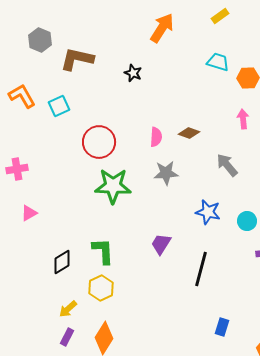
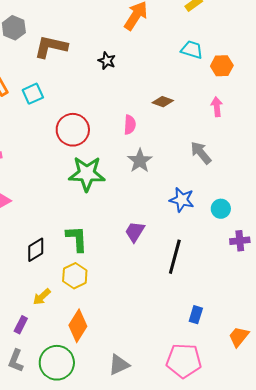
brown diamond: (189, 133) -> (163, 102), moved
gray star: (166, 173) -> (140, 161), turned -30
purple rectangle: (67, 337) -> (21, 325), moved

